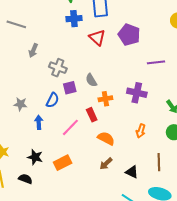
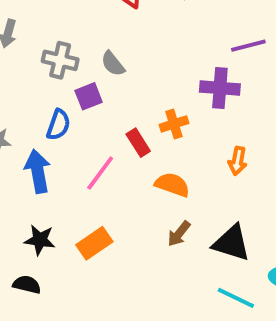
purple line: (156, 62) -> (248, 46), moved
gray semicircle: (91, 80) -> (113, 64), moved
orange cross: (105, 99) -> (174, 124), moved
blue arrow: (39, 122) -> (38, 171), size x1.5
black triangle: (132, 172) -> (231, 243), size x1.5

